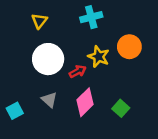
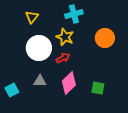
yellow star: (99, 57) -> (65, 37), moved
gray triangle: (49, 100) -> (40, 81), turned -40
green square: (121, 108) -> (98, 88), turned -32

